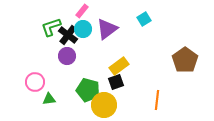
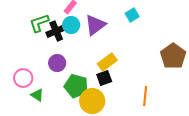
black cross: (68, 35) -> (56, 31), turned 30
purple circle: (67, 56) -> (57, 63), moved
green triangle: (49, 99) -> (37, 95), turned 40

